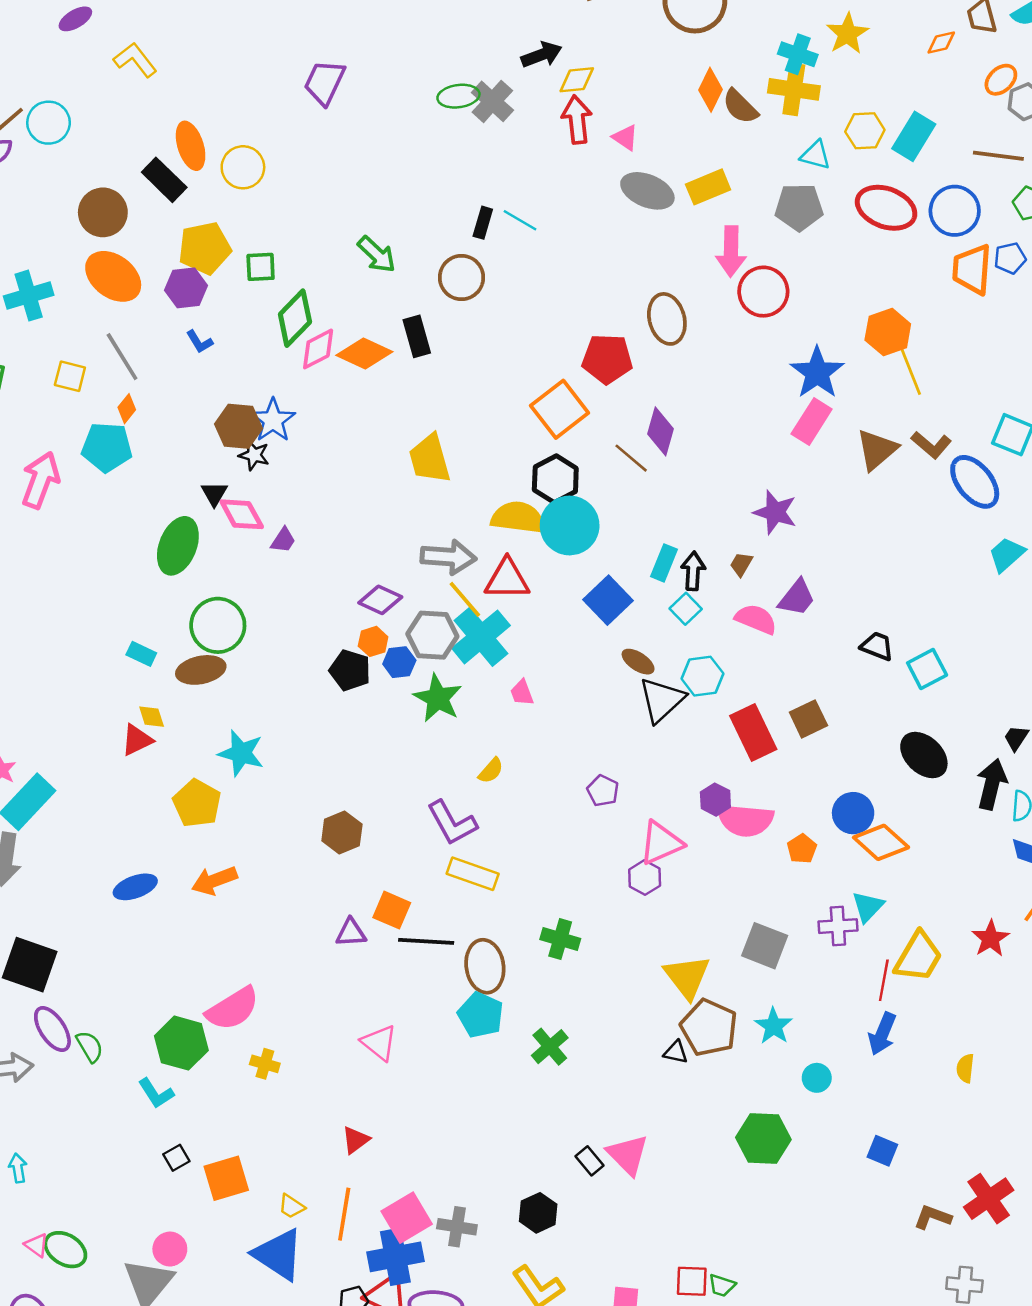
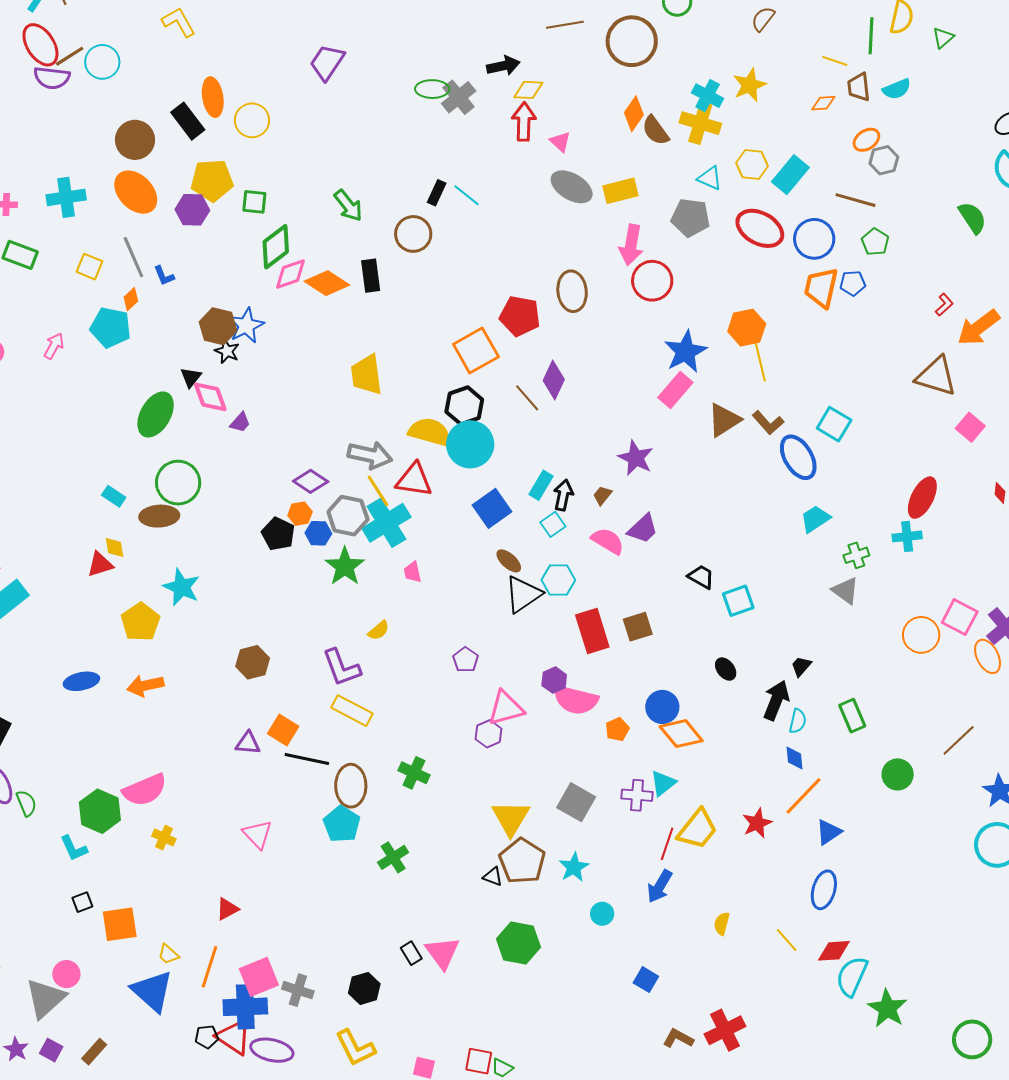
blue L-shape: (199, 342) -> (164, 276), moved
pink arrow: (41, 480) -> (54, 346), size x0.6
black ellipse: (924, 755) -> (726, 669), size x0.6
green hexagon: (763, 1139) -> (518, 943), moved

